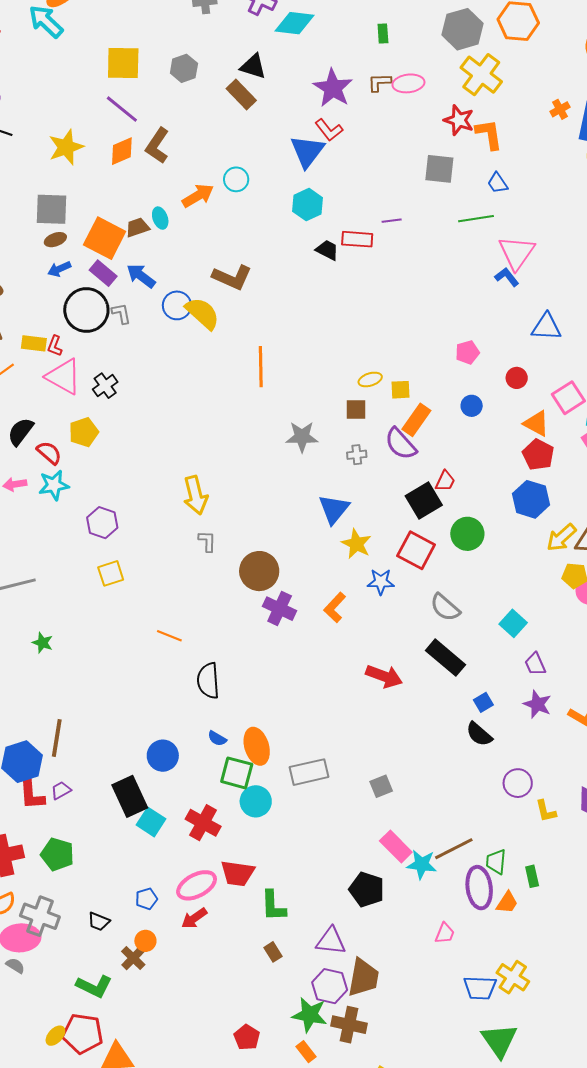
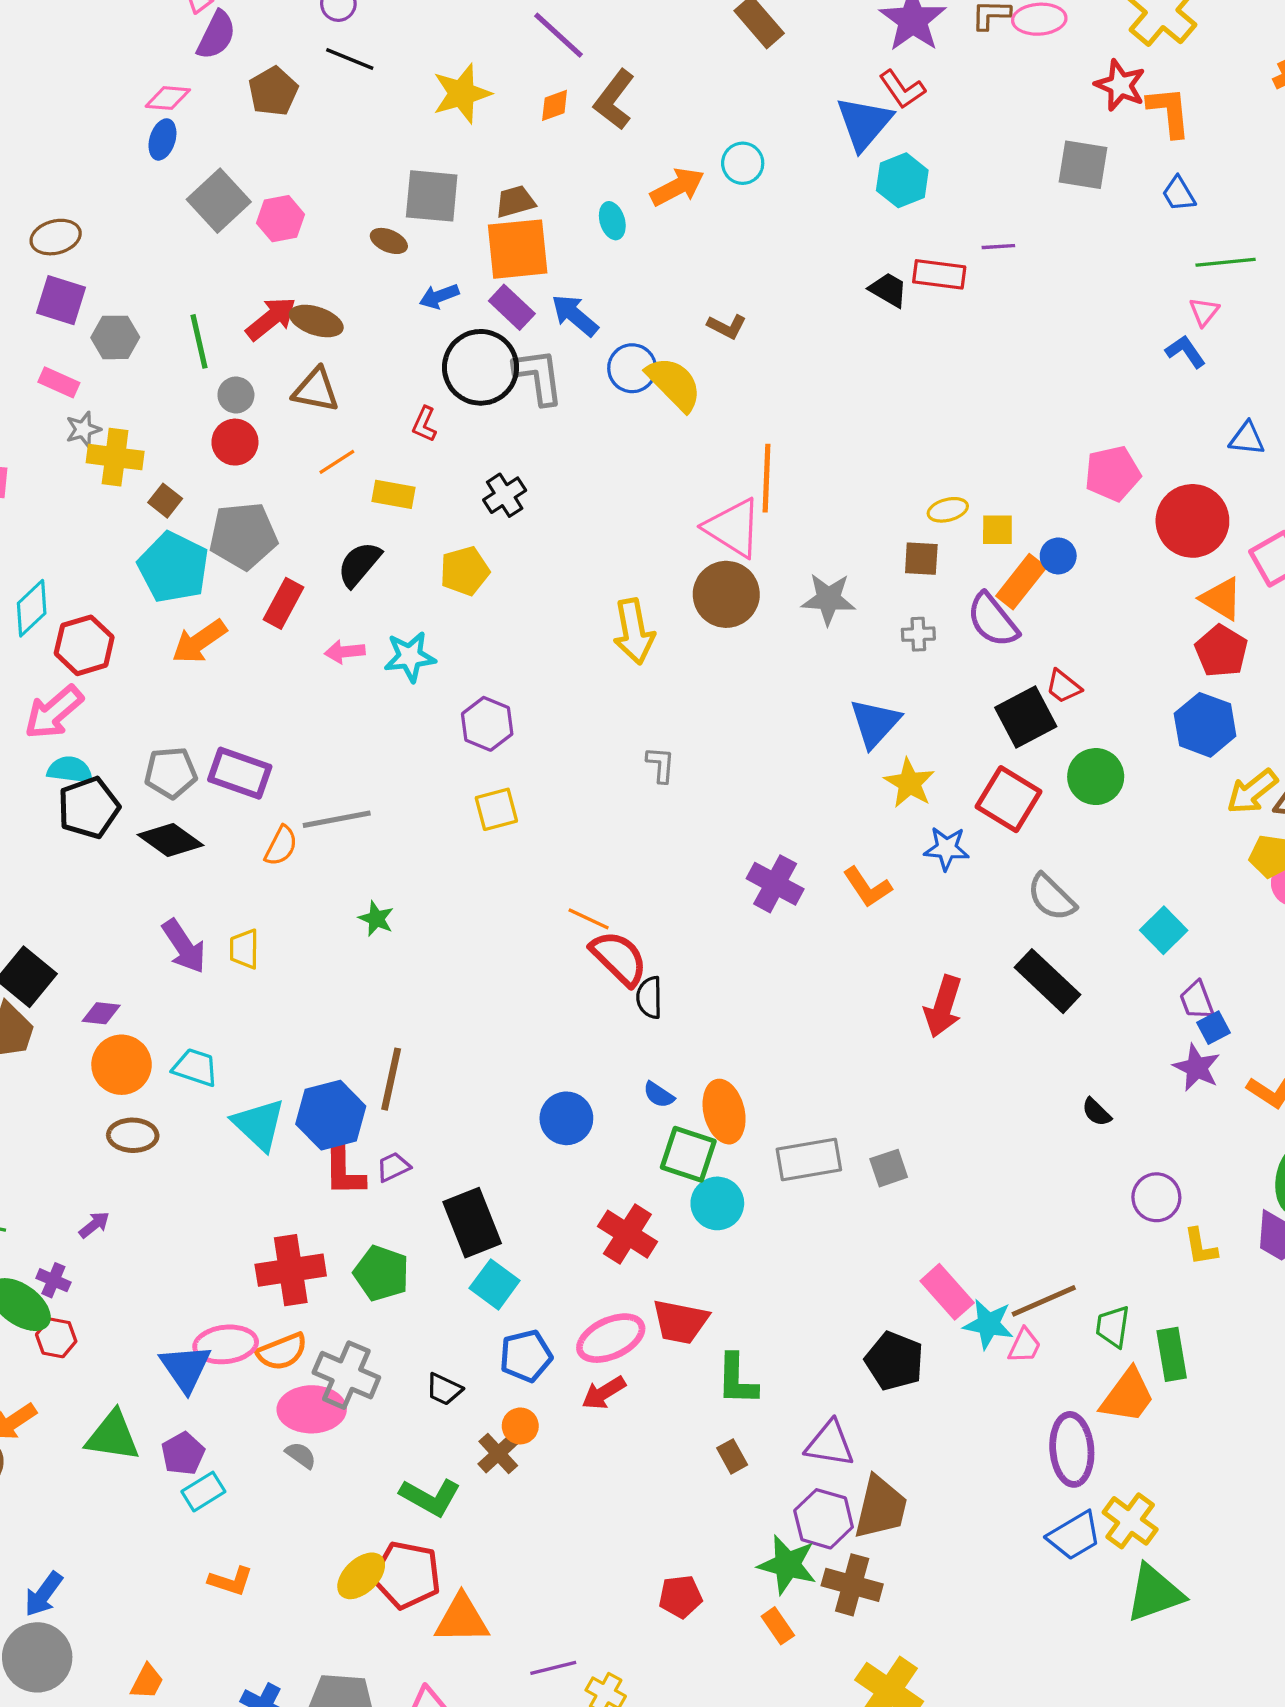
orange diamond: (122, 151) -> (555, 105), size x0.7
cyan hexagon: (308, 205) -> (902, 180), moved
green line: (476, 219) -> (1226, 262), moved
brown trapezoid: (137, 227) -> (515, 202), moved
orange square: (105, 238) -> (518, 249), turned -36
brown ellipse: (55, 240) -> (389, 241), moved, turned 40
pink triangle: (517, 253) -> (1204, 312), size x0.5
brown L-shape: (232, 277) -> (727, 326), size x0.6
gray L-shape: (121, 314) -> (538, 376), size x1.6
blue triangle: (546, 327) -> (1247, 439), size x0.7
yellow rectangle: (34, 343) -> (393, 494), moved
pink pentagon: (467, 352) -> (1113, 474), size x1.4
pink triangle: (64, 377) -> (733, 528), moved
red circle: (517, 378) -> (1192, 521), size x2.0
blue circle: (472, 406) -> (1058, 556), moved
red semicircle: (49, 453) -> (619, 958), moved, size x1.4
red trapezoid: (445, 481) -> (1063, 686), turned 100
yellow arrow: (195, 495) -> (634, 631), moved
brown circle: (259, 571) -> (726, 594), moved
orange L-shape: (335, 608) -> (867, 887), turned -80
red arrow: (384, 676) -> (943, 1006), turned 84
black semicircle: (208, 681) -> (649, 997), size x0.7
blue square: (483, 702) -> (1214, 1028), moved
black semicircle: (479, 734) -> (1096, 1112), size x0.7
gray square: (381, 786) -> (889, 1168), moved
black rectangle: (130, 796) -> (472, 1223), moved
cyan square: (151, 822) -> (495, 1284), moved
green rectangle: (532, 876) -> (1172, 1354), size x1.4
purple ellipse: (479, 888) -> (1072, 1449), moved
blue pentagon: (146, 899) -> (526, 1356), size x1.4
orange trapezoid: (507, 903) -> (1128, 1396), size x1.5
pink trapezoid: (445, 933) -> (1024, 1346), moved
blue trapezoid: (480, 988) -> (1074, 1536), turned -36
yellow ellipse: (55, 1036) -> (361, 1576), size x1.4
red pentagon: (247, 1037) -> (680, 1597), turned 30
green triangle: (499, 1040) -> (1155, 1593), moved, turned 42

